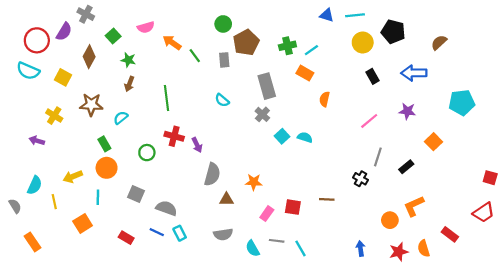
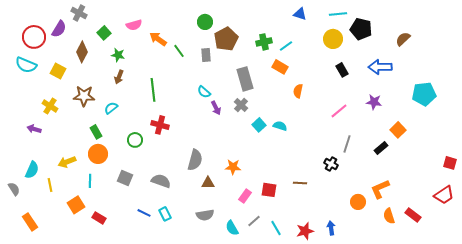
cyan line: (355, 15) -> (338, 14), moved
purple arrow: (197, 145) -> (216, 108), moved
black rectangle: (406, 167) -> (381, 148), moved
gray semicircle: (166, 208) -> (161, 181), moved
red rectangle: (126, 238) -> (99, 218), moved
gray line: (277, 241) -> (254, 221), turned -48
orange semicircle: (424, 248) -> (389, 216), moved
red star: (399, 252) -> (305, 231), moved

